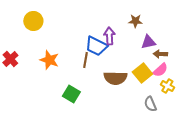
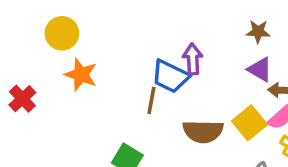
brown star: (135, 21) -> (258, 32), moved
purple triangle: (148, 42) -> (260, 69), turned 42
orange star: (49, 60) -> (81, 75), moved

